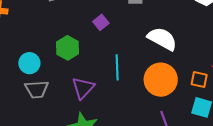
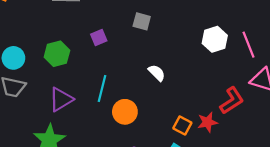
white semicircle: (162, 39) -> (157, 73), size x0.6
orange circle: (161, 80) -> (125, 112), moved, size x0.7

